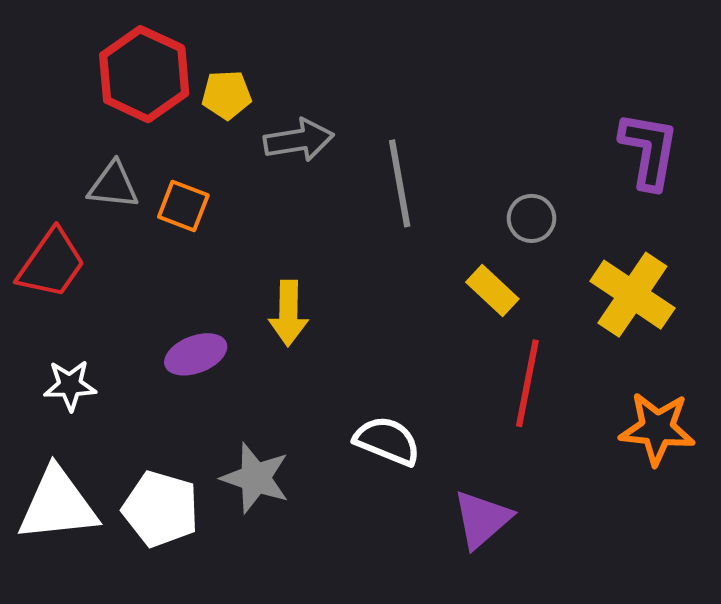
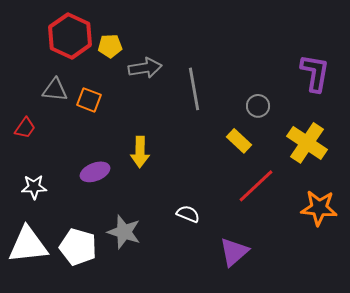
red trapezoid: (51, 264) -> (25, 128), size x0.6
red line: (527, 383) -> (256, 186), turned 36
white semicircle: (387, 441) -> (188, 214), size x0.7

